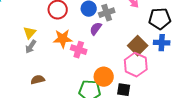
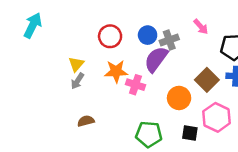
purple semicircle: (96, 29) -> (156, 59), size x1.6
pink hexagon: (136, 65) -> (217, 117), moved
orange circle: (104, 77) -> (179, 98), moved

